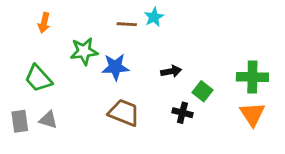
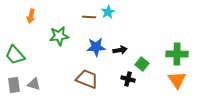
blue star: (115, 67) -> (96, 47), moved
green trapezoid: (38, 78) -> (15, 55), moved

